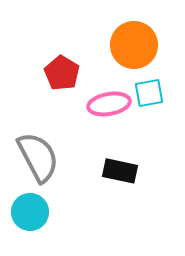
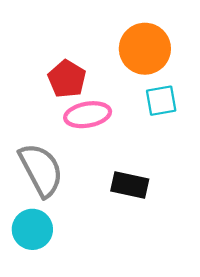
pink ellipse: (109, 104) -> (88, 115), moved

